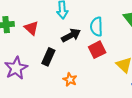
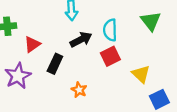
red triangle: (31, 28) -> (32, 44), moved, turned 42

